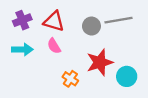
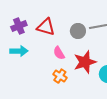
pink semicircle: (54, 46) -> (59, 53), moved

